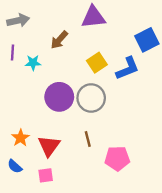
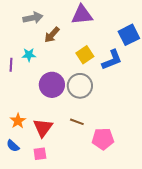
gray arrow: (18, 21) -> (33, 18), moved
purple line: (13, 52) -> (11, 65), moved
brown line: (88, 139) -> (77, 122), turned -56

